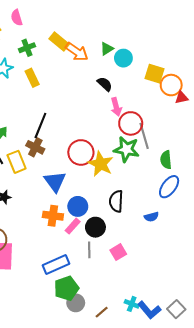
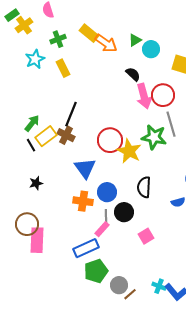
pink arrow: (116, 107) -> (144, 96), size x1.4
red circle: (131, 123) -> (163, 95), moved
yellow rectangle: (17, 162) -> (46, 136), moved, turned 75
pink rectangle: (73, 226) -> (102, 229), moved
gray line: (89, 250) -> (106, 217), moved
gray circle: (76, 303) -> (119, 285), moved

